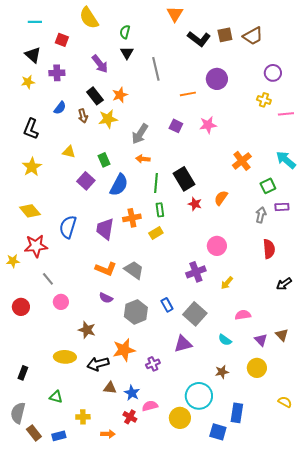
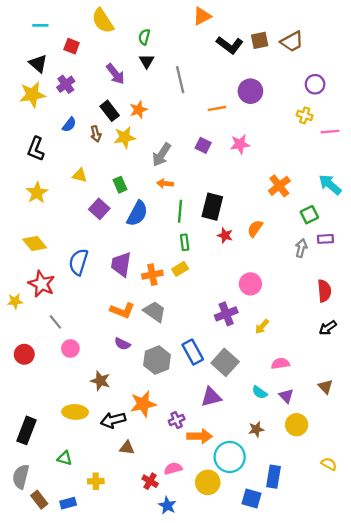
orange triangle: (175, 14) -> (202, 16), turned 30
purple cross: (57, 73) -> (66, 84), turned -35
yellow star: (28, 82) -> (32, 95), size x1.6
black rectangle: (184, 179) -> (212, 207), turned 45
orange cross: (132, 218) -> (152, 275), moved
red star: (36, 246) -> (42, 284), turned 30
red semicircle: (269, 249) -> (324, 291), moved
blue rectangle: (167, 305) -> (193, 352), size x1.5
purple triangle: (261, 340) -> (286, 396), moved
black rectangle: (23, 373) -> (27, 430), size x1.6
blue star: (132, 393) -> (167, 505), moved
orange arrow: (108, 434) -> (200, 436), moved, size x1.5

